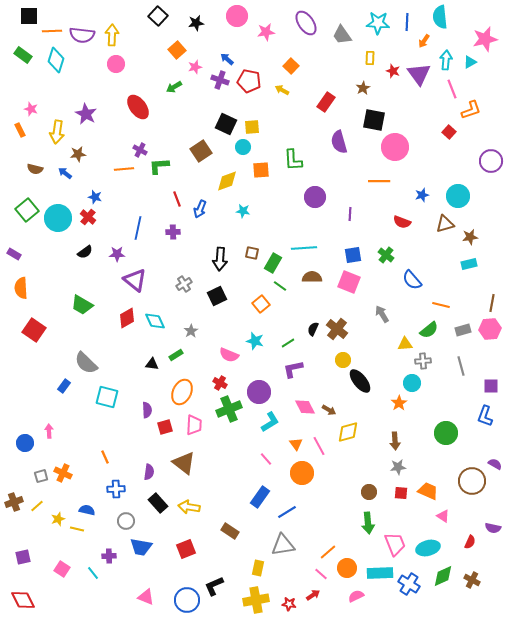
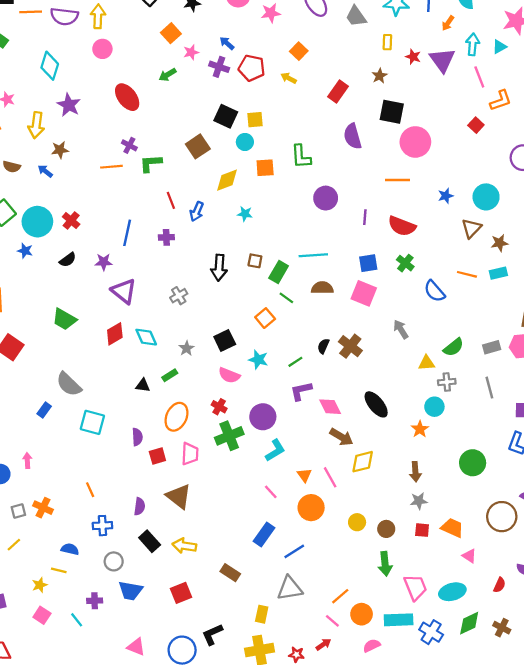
cyan diamond: (56, 60) -> (50, 66), moved
blue star: (95, 197) -> (25, 251), moved
red semicircle: (402, 222) -> (402, 226), moved, size x1.4
brown triangle: (445, 224) -> (471, 228), turned -30
black square: (217, 296) -> (225, 340), moved
orange line: (441, 305) -> (467, 274), moved
yellow circle: (343, 360) -> (357, 522), moved
pink diamond: (305, 407) -> (330, 407), moved
brown arrow: (329, 410) -> (341, 437), size x1.5
yellow star: (58, 519) -> (40, 585), moved

